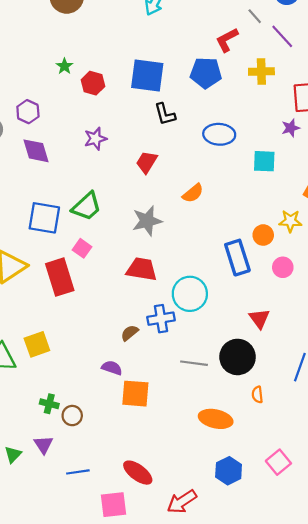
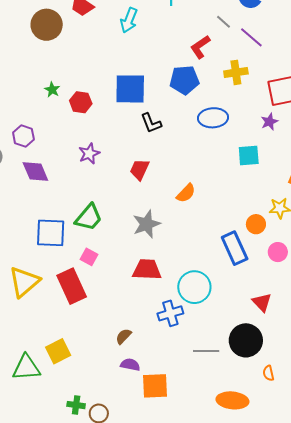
blue ellipse: (219, 134) -> (213, 118), moved
brown semicircle: (130, 333) -> (124, 336), moved

